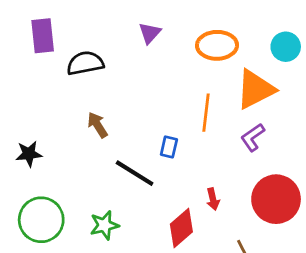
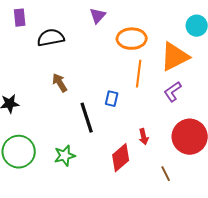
purple rectangle: (43, 36) -> (20, 18), size x0.7
orange ellipse: (217, 45) -> (132, 39), moved
black line: (135, 173) -> (87, 118), turned 40

